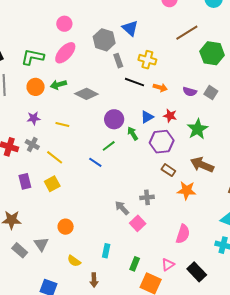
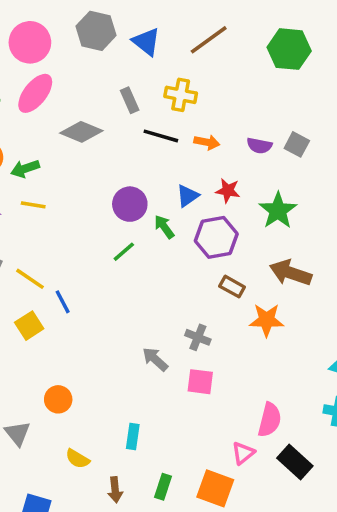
pink circle: (64, 24) -> (30, 42), size x1.5
brown line: (187, 33) -> (209, 40), moved
gray hexagon: (104, 40) -> (96, 31), moved
green hexagon: (212, 53) -> (289, 49), moved
green arrow: (58, 85) -> (25, 169), moved
gray diamond: (86, 94) -> (81, 132), moved
yellow line: (62, 124) -> (33, 205), moved
blue line: (95, 162) -> (63, 302), moved, turned 32
gray cross: (147, 197) -> (198, 337), turned 32
pink square: (138, 223) -> (200, 382), moved, turned -35
pink semicircle: (183, 234) -> (270, 420), moved
green rectangle: (135, 264) -> (163, 487), moved

